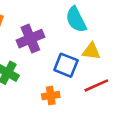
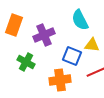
orange cross: (51, 96) -> (60, 80), size x1.5

